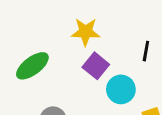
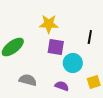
purple square: (96, 66) -> (56, 47), turned -30

